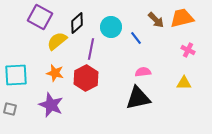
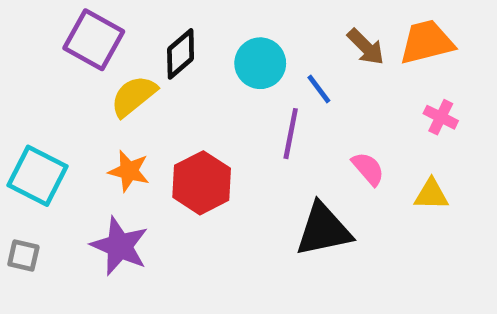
purple line: (91, 49) -> (291, 134), moved
pink semicircle: (143, 72) -> (368, 169), moved, turned 56
cyan square: (16, 75) -> (38, 176), turned 30

